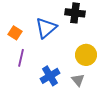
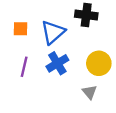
orange square: (15, 33) -> (21, 29), moved, turned -32
blue cross: (50, 76) -> (57, 63), moved

